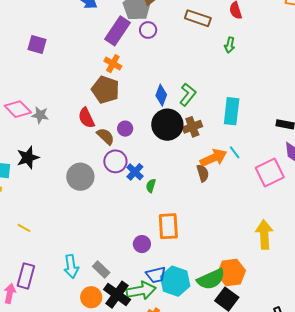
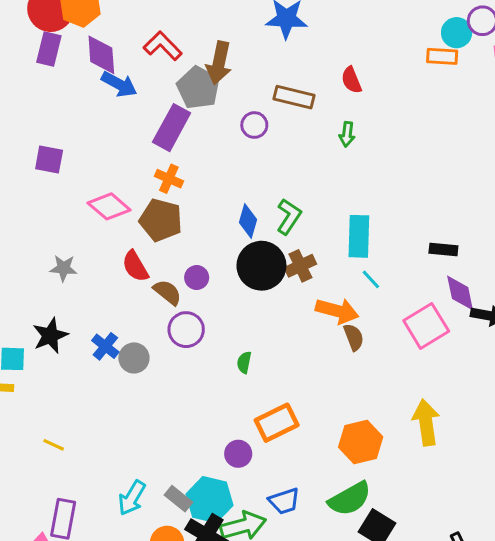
purple circle: (148, 30) -> (254, 125), moved
pink diamond: (18, 109) -> (109, 206), moved
cyan line: (235, 152) -> (371, 279), moved
orange arrow: (213, 158) -> (337, 311), turned 44
blue cross: (135, 172) -> (105, 346), moved
brown semicircle: (203, 173) -> (354, 337), moved
gray circle: (80, 177) -> (134, 358), size x0.7
orange rectangle: (168, 226) -> (277, 423), turned 72
cyan arrow: (71, 266) -> (132, 498), turned 45
orange hexagon: (231, 273) -> (361, 442), moved
blue trapezoid: (156, 275) -> (284, 501), moved
cyan hexagon: (175, 281) -> (210, 500), moved

